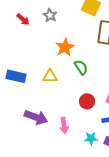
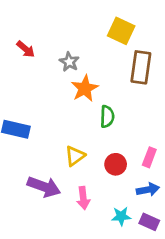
gray star: (50, 15) -> (69, 62), moved
green semicircle: (81, 67) -> (107, 117), turned 35
yellow triangle: (50, 76) -> (75, 156), moved, turned -35

